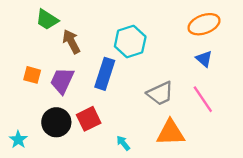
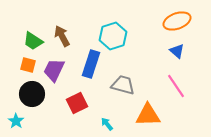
green trapezoid: (47, 20) -> (33, 41), moved
gray trapezoid: (160, 93) -> (123, 85), moved, turned -140
black circle: (56, 122) -> (32, 94), moved

